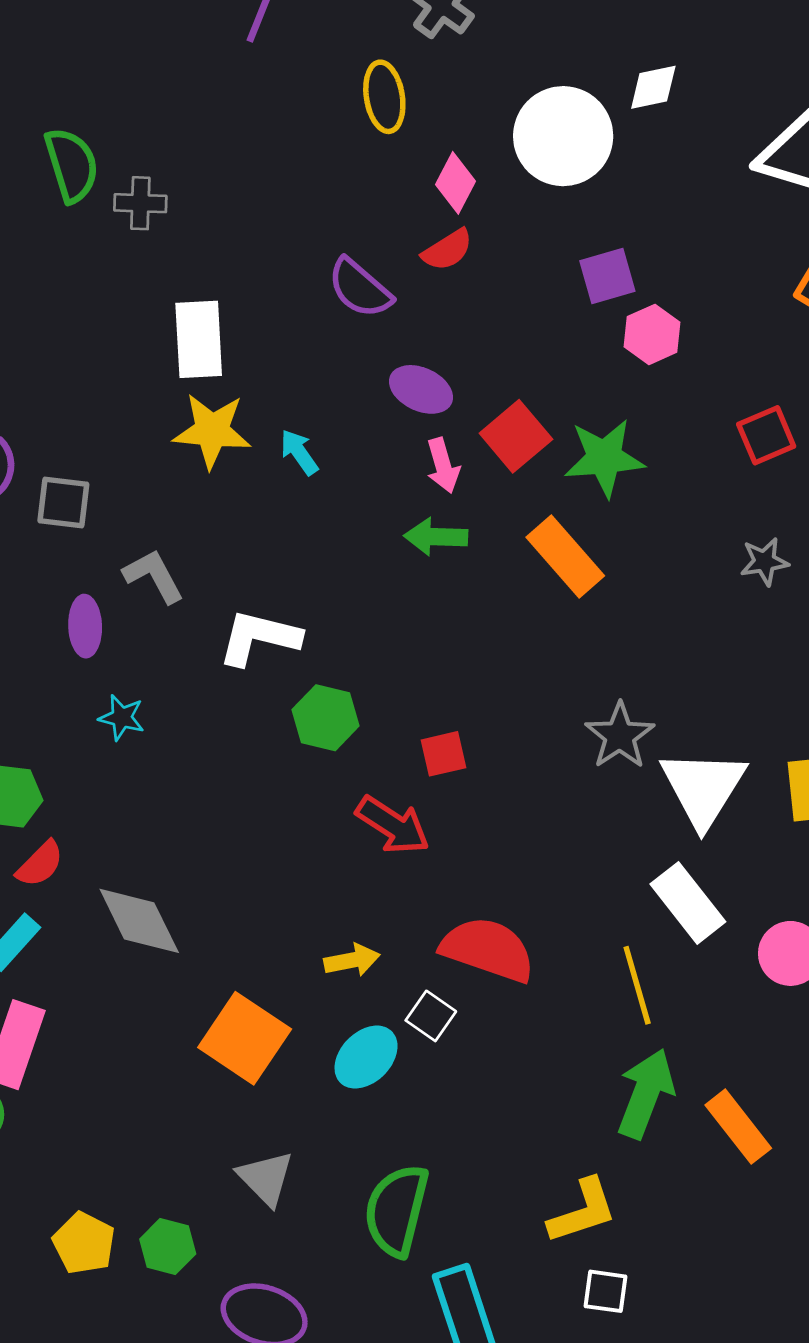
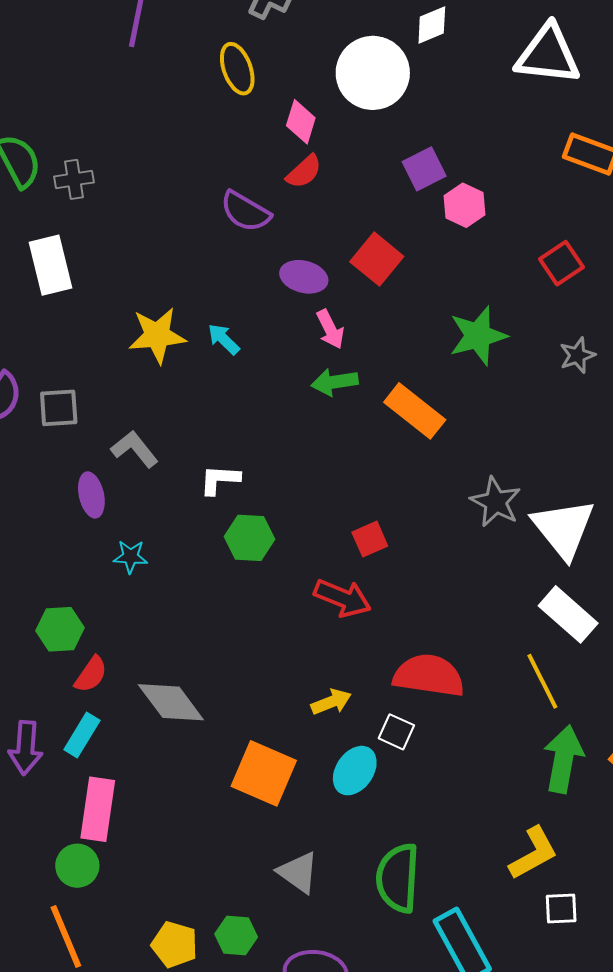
white rectangle: (199, 339) -> (50, 265), moved
red square: (516, 436) -> (377, 259), moved
green star: (604, 458) -> (478, 336), moved
orange rectangle: (565, 556) -> (415, 411), moved
white L-shape: (259, 638) -> (220, 480), size x0.7
green hexagon: (326, 718) -> (250, 538), moved

